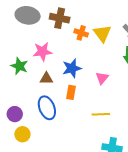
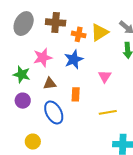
gray ellipse: (28, 15) -> (24, 24), turned -65
yellow triangle: (102, 33) -> (100, 32), turned 42
blue star: (72, 68) -> (74, 59), moved
purple circle: (15, 114) -> (23, 101), moved

